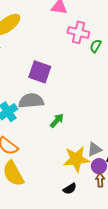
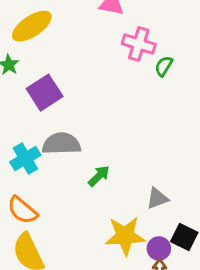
purple square: (40, 72) -> (45, 93), moved, turned 35
gray triangle: (95, 149) -> (157, 198), moved

